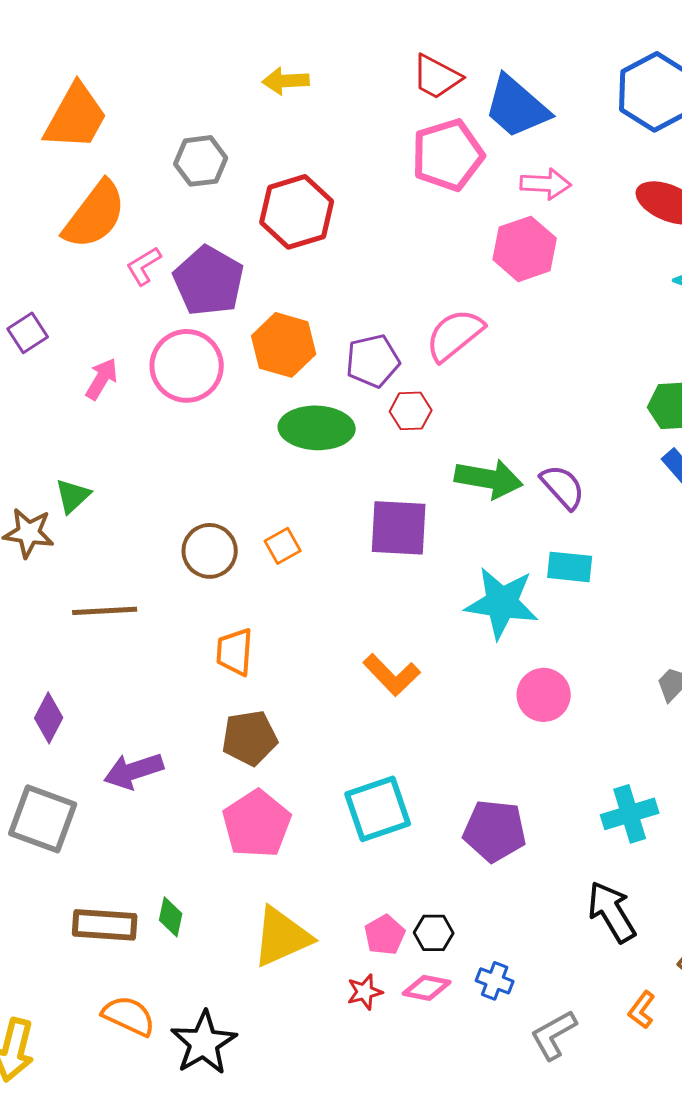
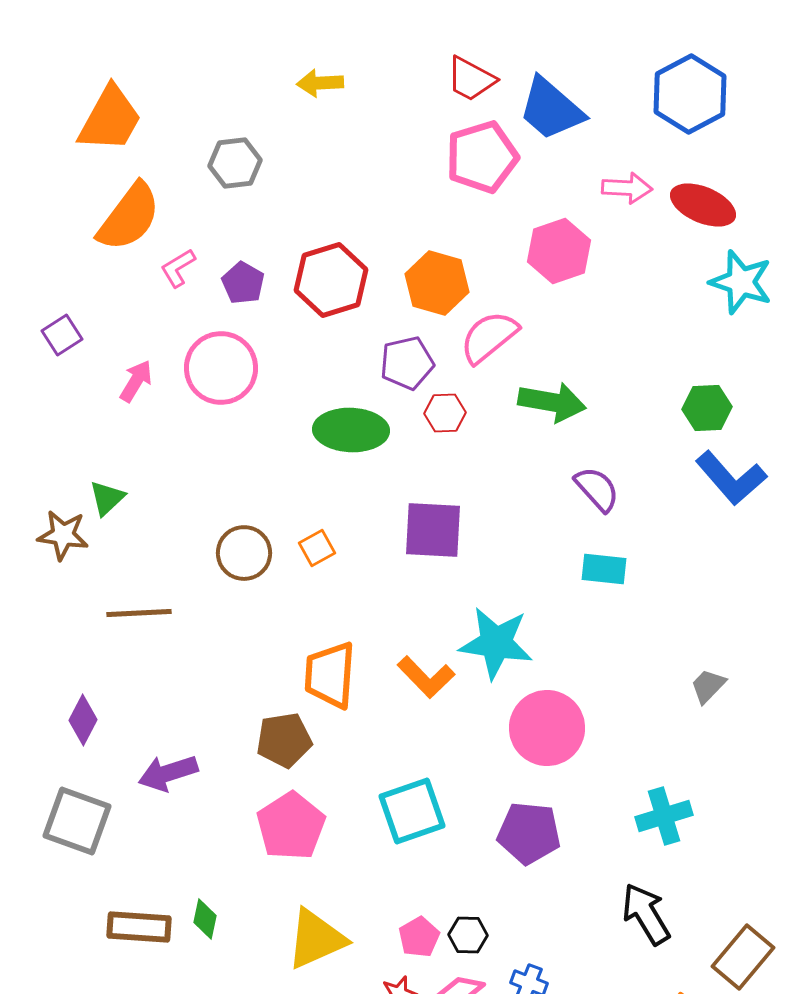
pink arrow: (546, 184) -> (627, 188), moved
red hexagon: (297, 212) -> (331, 280), moved
purple pentagon: (209, 281) -> (243, 283), size x0.6
orange hexagon: (284, 345) -> (437, 283), moved
green arrow: (489, 479) -> (552, 402), moved
cyan star: (502, 603) -> (496, 643), moved
orange trapezoid: (235, 652) -> (330, 675), moved, size x1.4
pink circle: (544, 695) -> (547, 728), moved, size x1.4

